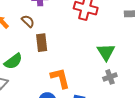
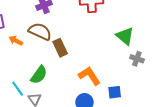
brown semicircle: (28, 21) -> (40, 31), size x1.6
gray cross: (110, 77) -> (137, 59), turned -32

